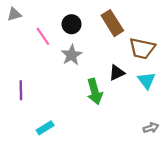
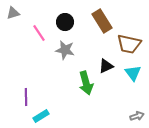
gray star: (72, 55) -> (65, 50), turned -30
purple line: (21, 90) -> (26, 97), moved

